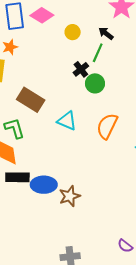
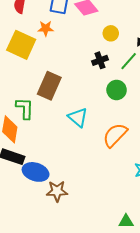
black cross: (81, 69) -> (100, 60), moved
brown rectangle: (31, 100) -> (49, 86), turned 64

